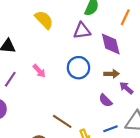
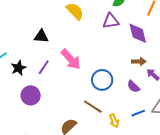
blue circle: (78, 68) -> (102, 80), moved
pink arrow: (39, 71) -> (71, 59), size x1.6

